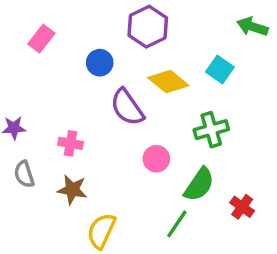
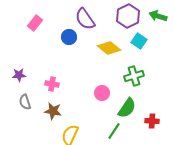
purple hexagon: (148, 27) -> (128, 16), moved
purple semicircle: (127, 107) -> (85, 19), moved
red cross: (242, 207) -> (152, 121), turned -32

